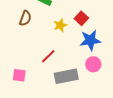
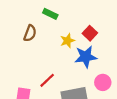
blue star: (90, 40) -> (86, 57), moved
red line: (48, 56) -> (47, 80), moved

